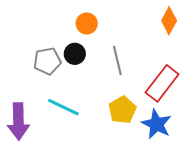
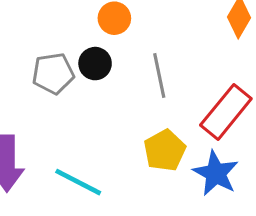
cyan line: (63, 107) -> (78, 182), moved

